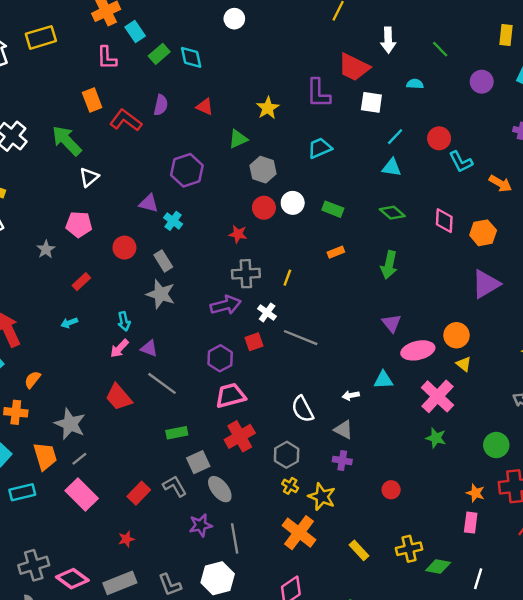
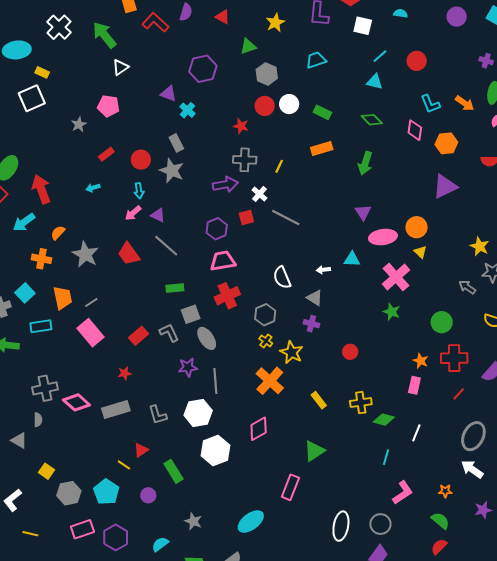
cyan L-shape: (461, 162) -> (430, 104), moved
red circle: (124, 248) -> (141, 160), moved
orange rectangle: (336, 252) -> (322, 149), size x1.5
gray star: (70, 424) -> (85, 254), moved

